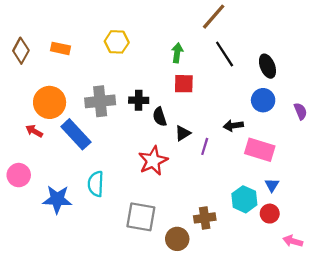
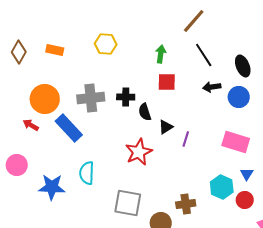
black arrow: (233, 126) -> (212, 87), moved

